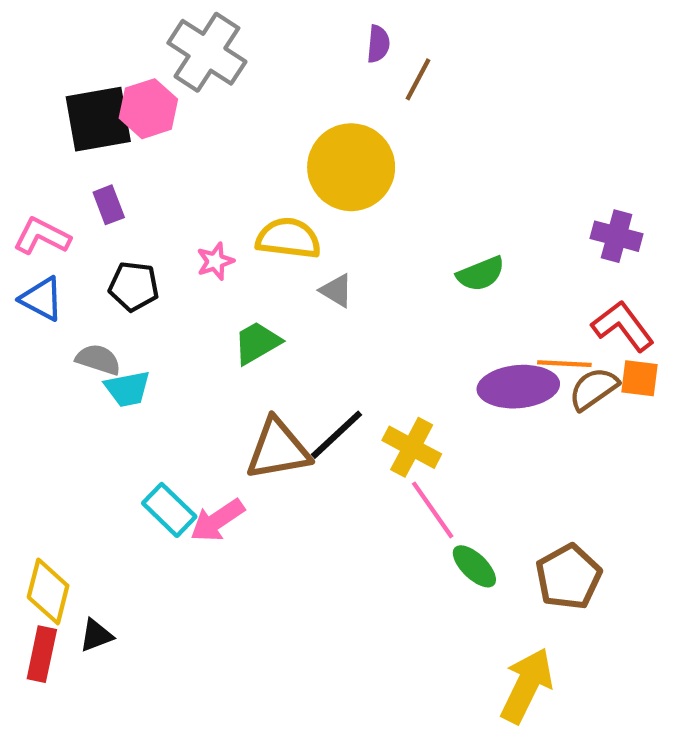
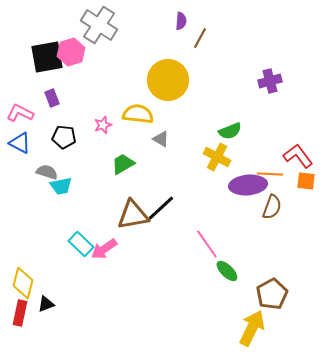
purple cross: (617, 236) -> (270, 81), moved, turned -30
brown semicircle: (594, 389) -> (272, 207), moved, turned 145
yellow cross: (412, 447) -> (217, 157), moved
brown pentagon: (568, 577) -> (272, 294), moved

